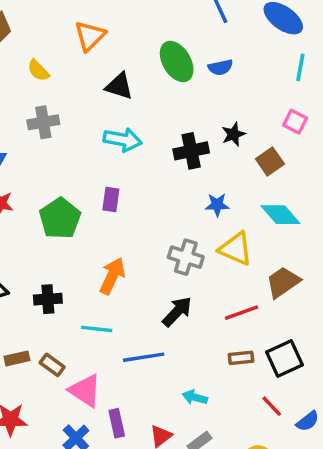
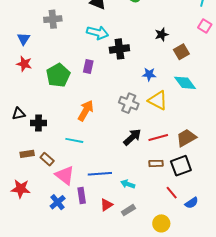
pink square: (295, 122) -> (205, 26), moved
black cross: (191, 151) -> (119, 49), moved
brown trapezoid: (283, 282) -> (186, 138), moved
black cross: (48, 299) -> (39, 123), moved
black arrow: (177, 312) -> (132, 137), moved
blue line: (144, 357) -> (100, 174), moved

